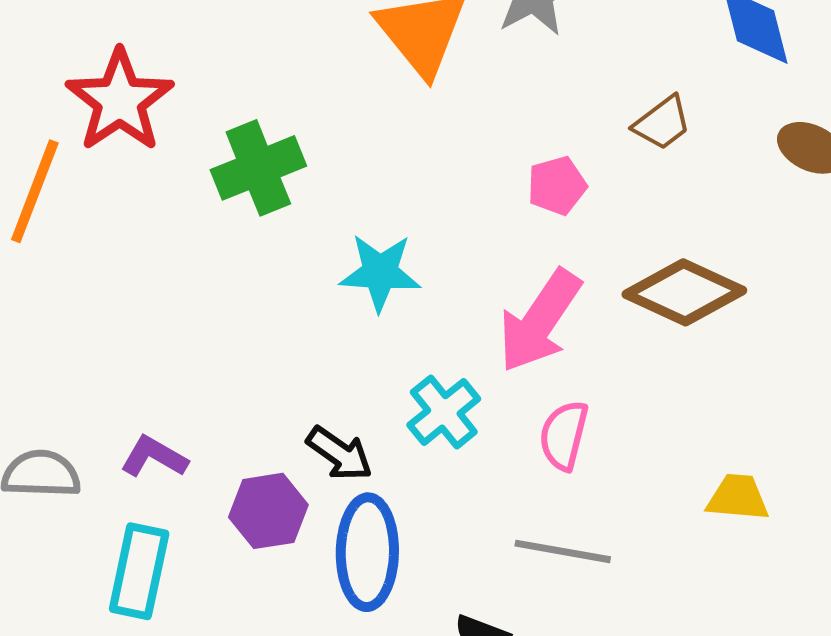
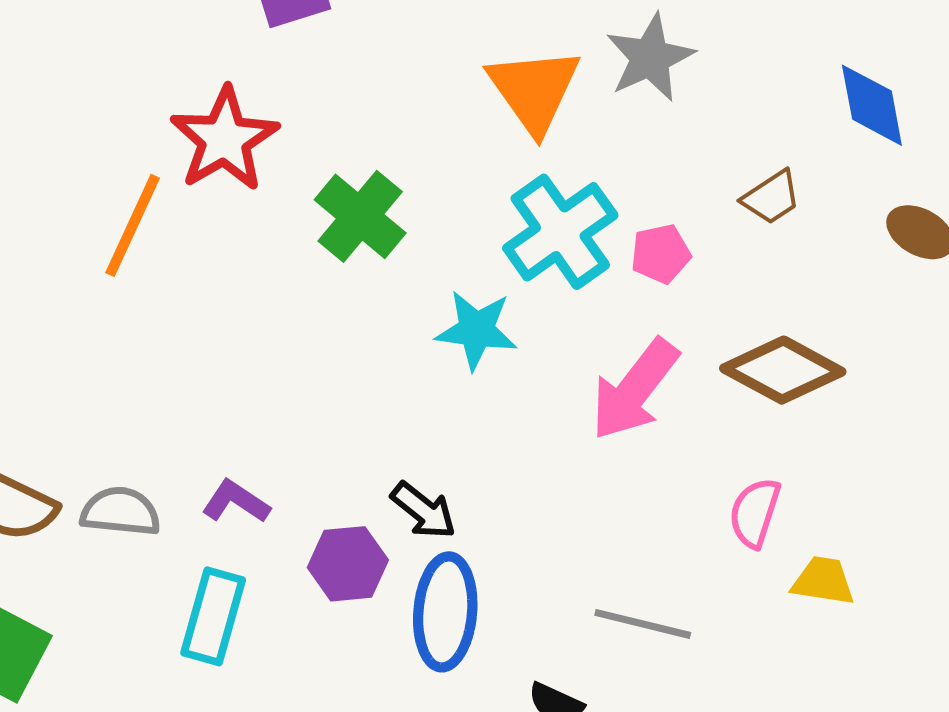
green cross: (258, 168) -> (360, 216), turned -32
cyan cross: (444, 412) -> (560, 232), moved, size x1.5
pink semicircle: (564, 435) -> (755, 513), moved

